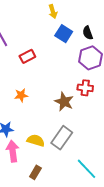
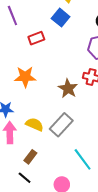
blue square: (64, 34) -> (61, 18), moved
orange star: (21, 95) -> (25, 77), size x1.5

